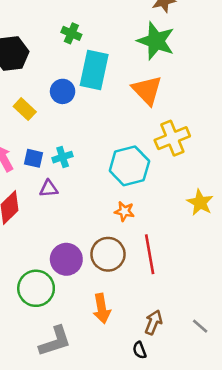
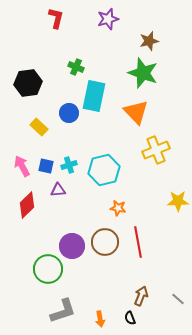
cyan hexagon: (129, 166) -> (104, 170), moved
yellow star: (200, 202) -> (178, 201), turned -30
orange arrow: (102, 308) -> (100, 319), moved, size x0.7

